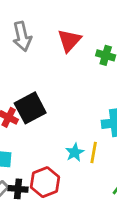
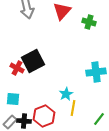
yellow line: (94, 152) -> (73, 108), moved

